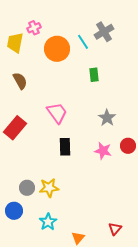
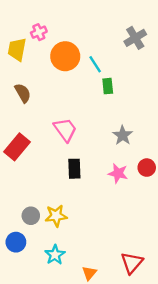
gray cross: (104, 32) -> (135, 38), moved
cyan line: (83, 42) -> (95, 64), moved
red triangle: (115, 229) -> (132, 263), size x1.5

